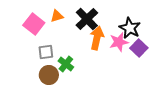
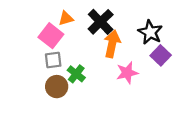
pink square: (34, 24) -> (51, 36), moved
pink star: (119, 42) -> (127, 73), moved

